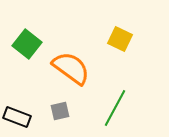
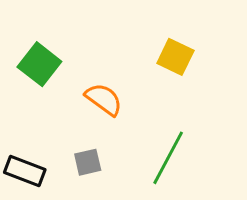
orange semicircle: (71, 68) -> (104, 99), size x0.7

